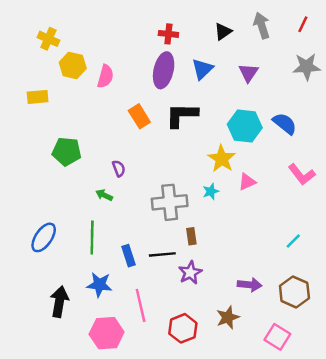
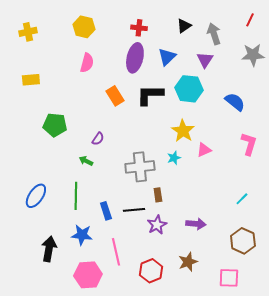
gray arrow: (262, 25) -> (214, 34), moved
yellow cross: (48, 39) -> (28, 32), moved, turned -36
yellow hexagon: (73, 65) -> (84, 27), moved
cyan hexagon: (245, 126) -> (189, 89), moved
purple semicircle: (119, 168) -> (98, 139), turned 56
pink L-shape: (302, 174) -> (249, 144), turned -125
purple arrow: (250, 285) -> (196, 224), moved
pink square: (277, 337) -> (229, 278), turned -30

